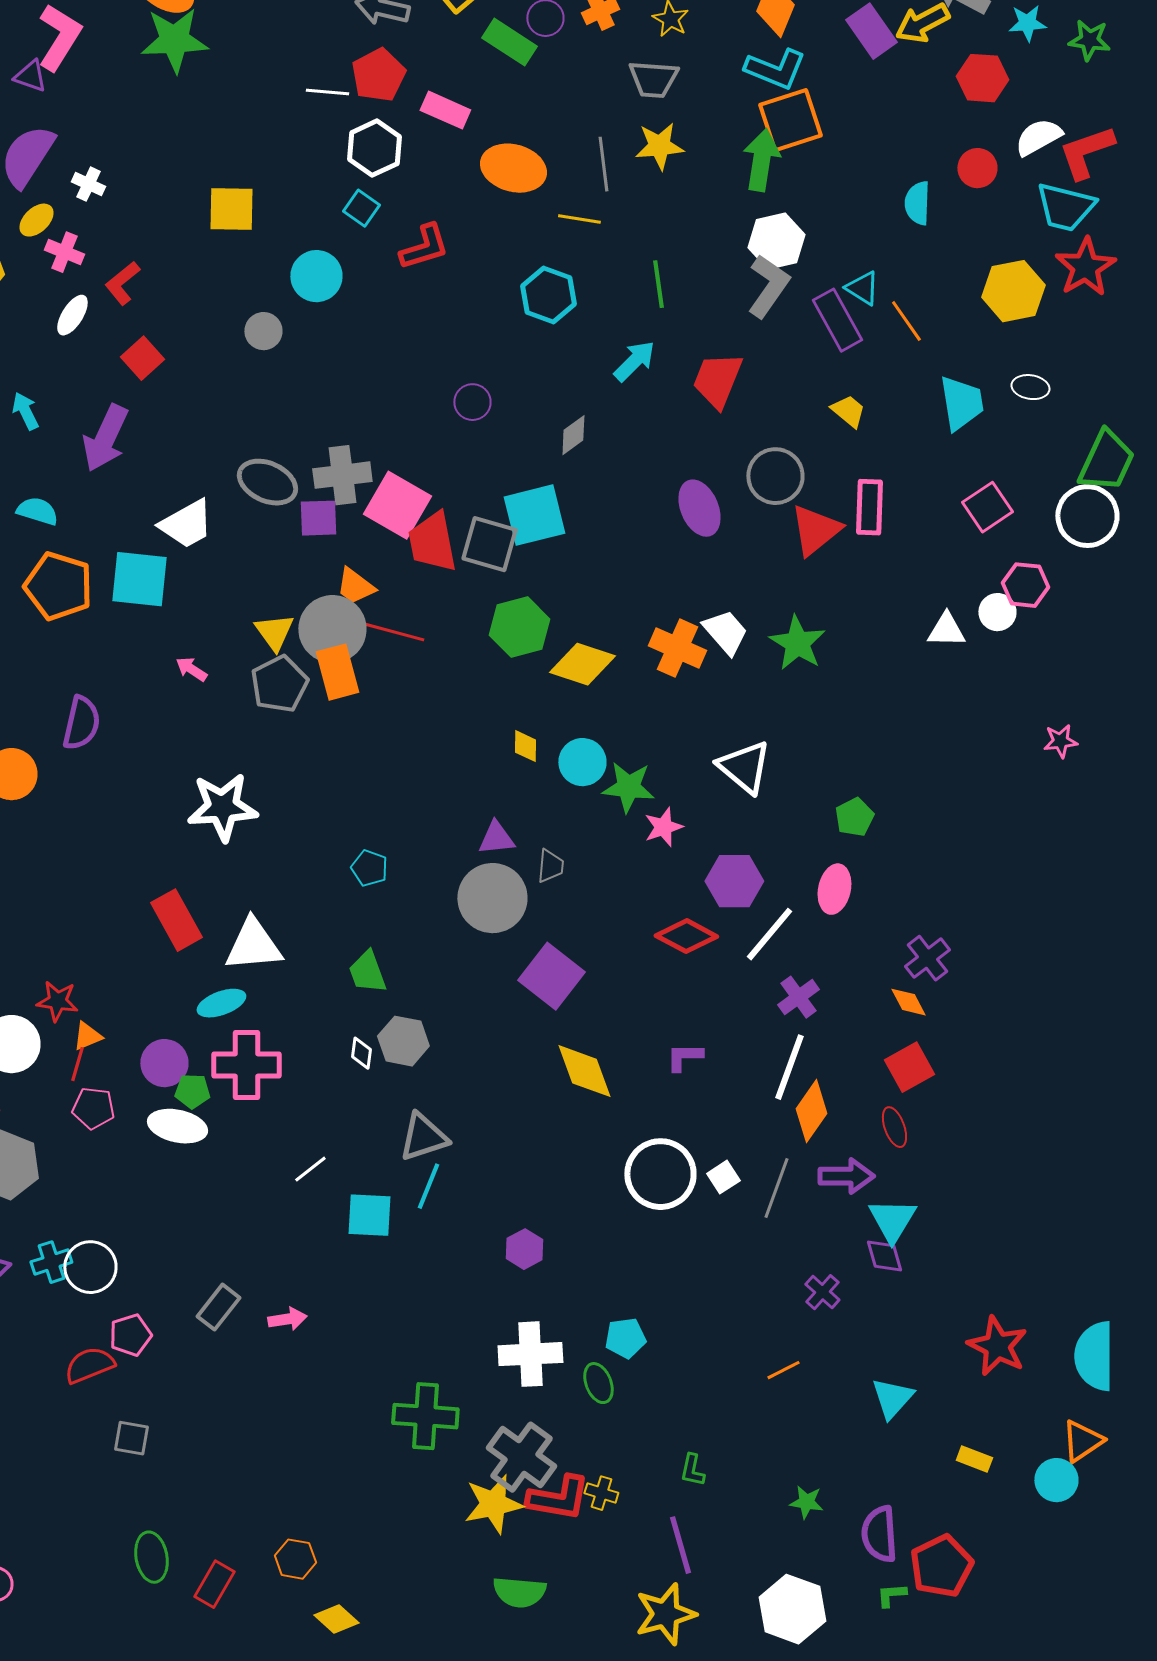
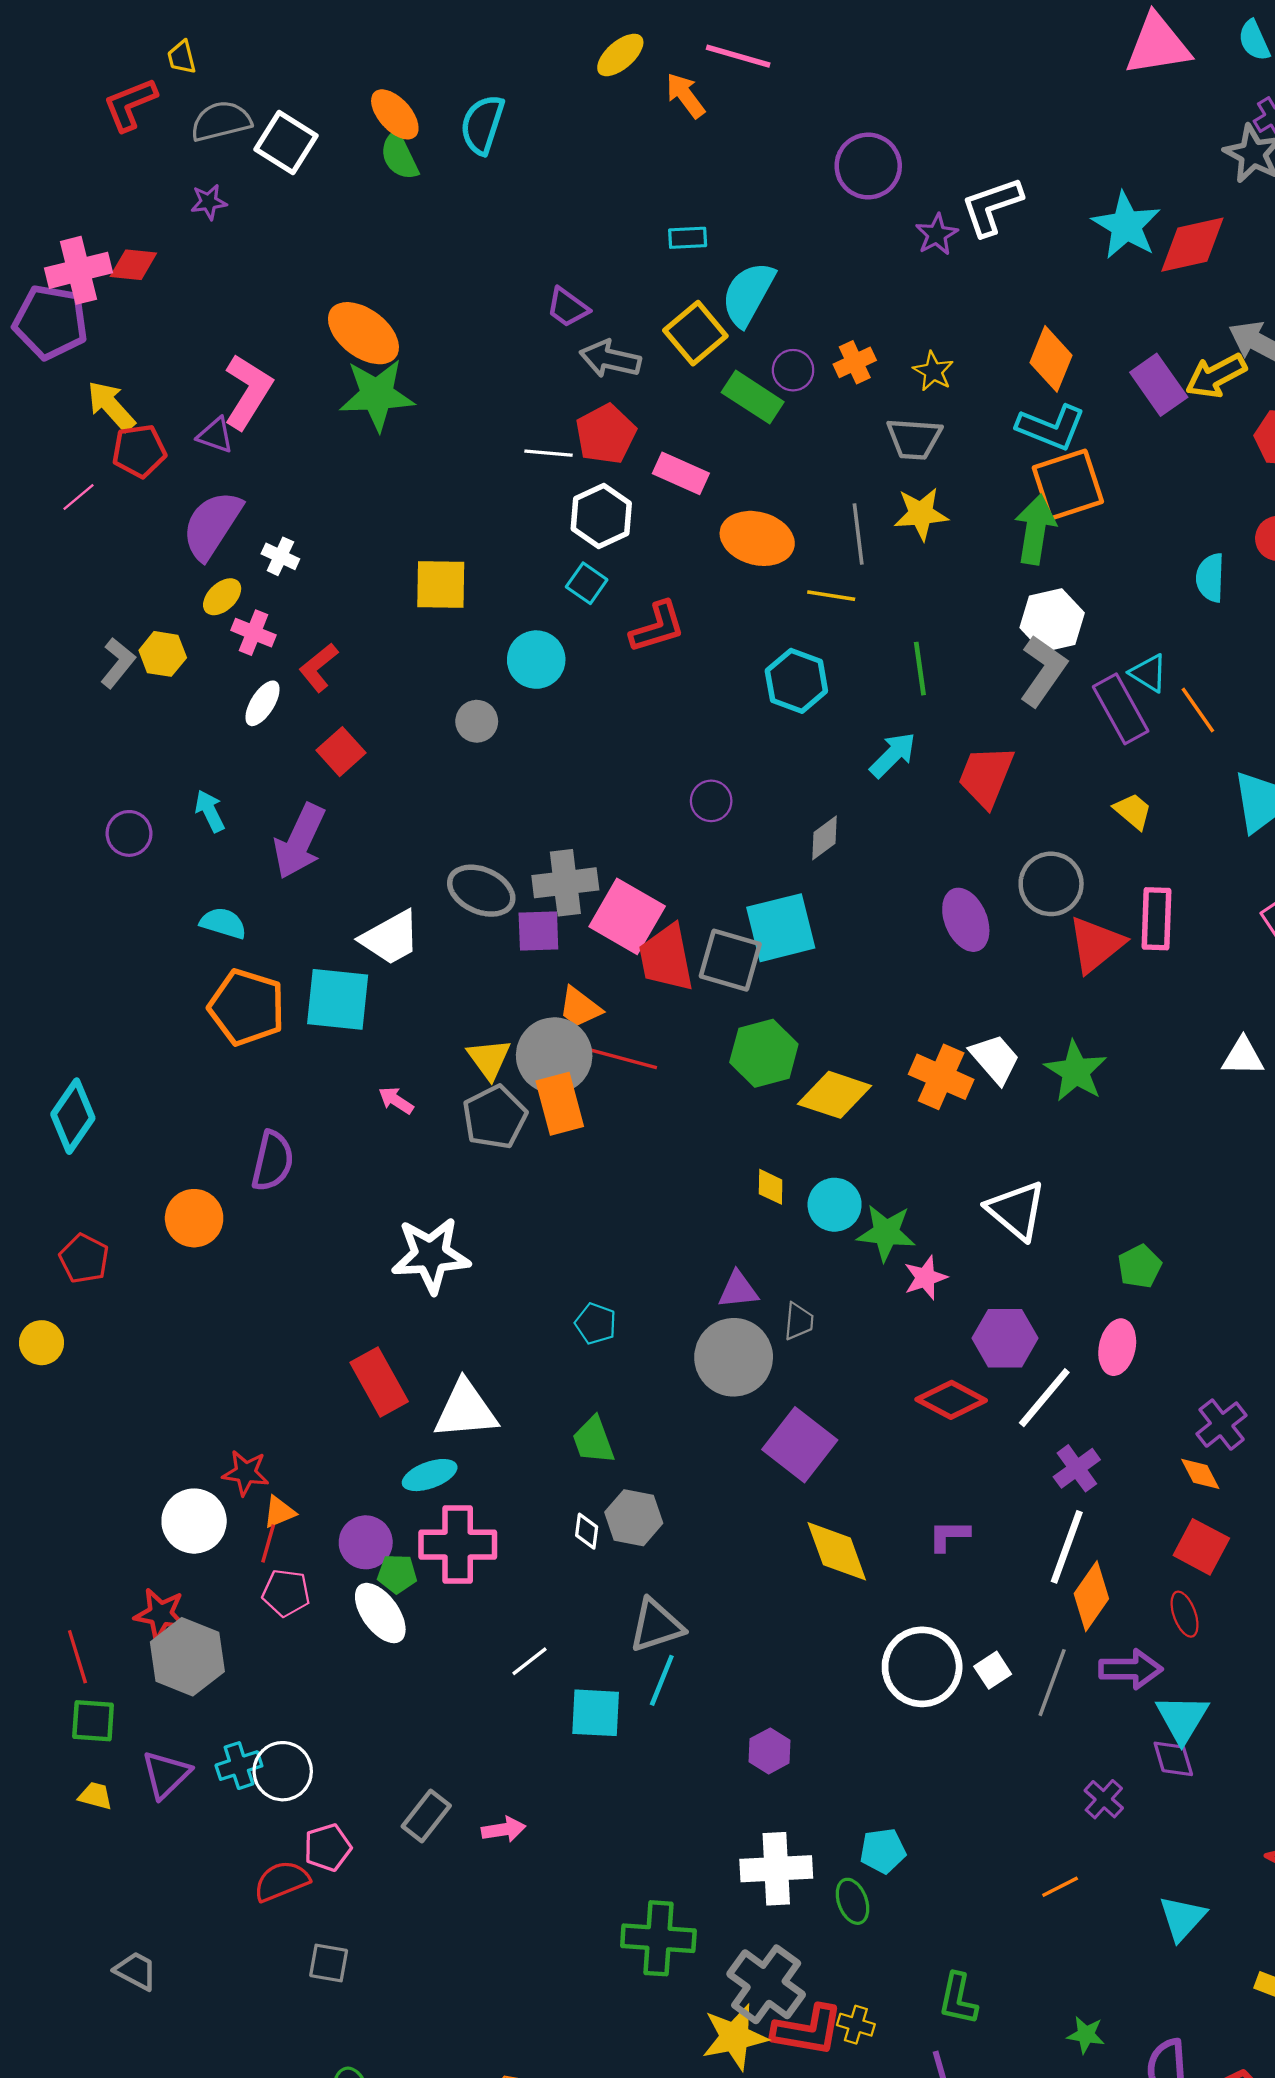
red square: (909, 1067) -> (1201, 1547), turned -33
white ellipse: (177, 1126) -> (380, 1613), turned 42
green L-shape: (692, 1470) -> (958, 1999), size x1.4

